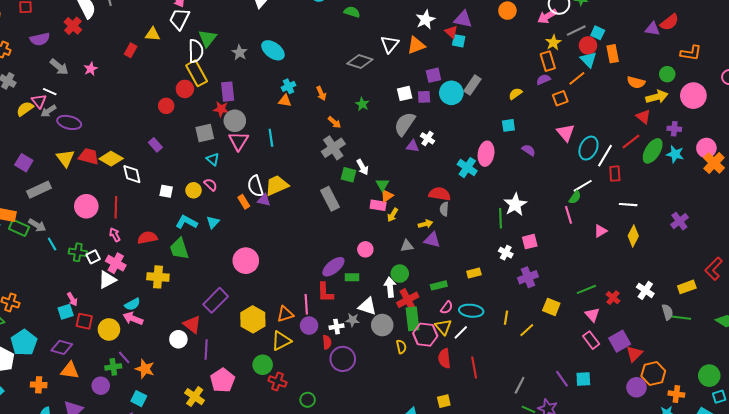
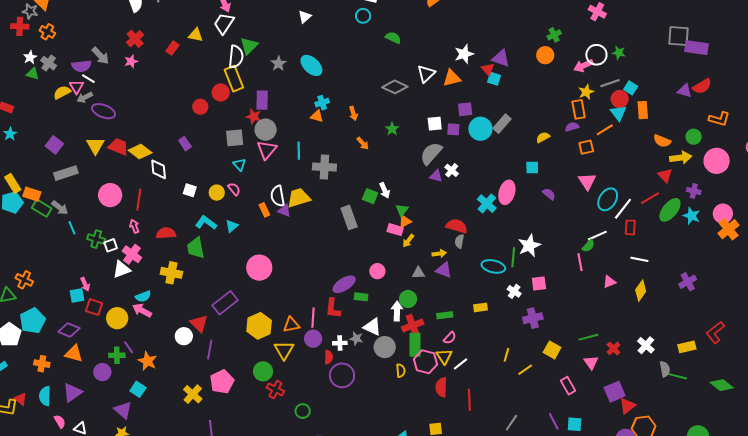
red cross: (73, 26) -> (135, 39), moved
purple semicircle: (40, 39) -> (81, 66), moved
gray cross: (333, 148) -> (324, 167), moved, turned 30
cyan ellipse: (471, 311) -> (493, 266), moved
pink rectangle: (591, 340) -> (568, 386), moved
yellow triangle: (281, 341) -> (284, 350), turned -40

